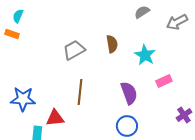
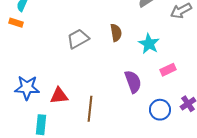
brown line: (80, 92) -> (90, 109), moved
red triangle: (55, 118) -> (59, 96), moved
blue circle: (127, 126) -> (160, 110), moved

